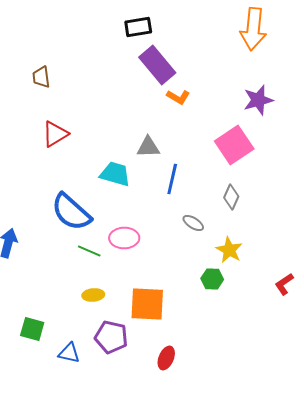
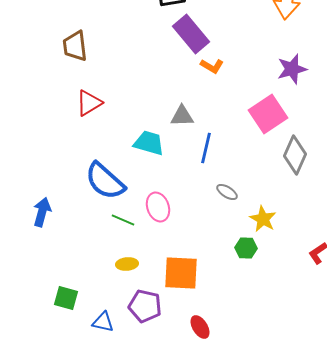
brown trapezoid: (41, 77) -> (75, 46), size x1.4
gray diamond: (231, 197) -> (295, 155), moved, size x1.5
pink ellipse: (124, 238) -> (158, 207), turned 72
red ellipse: (166, 358) -> (200, 327), turned -55

